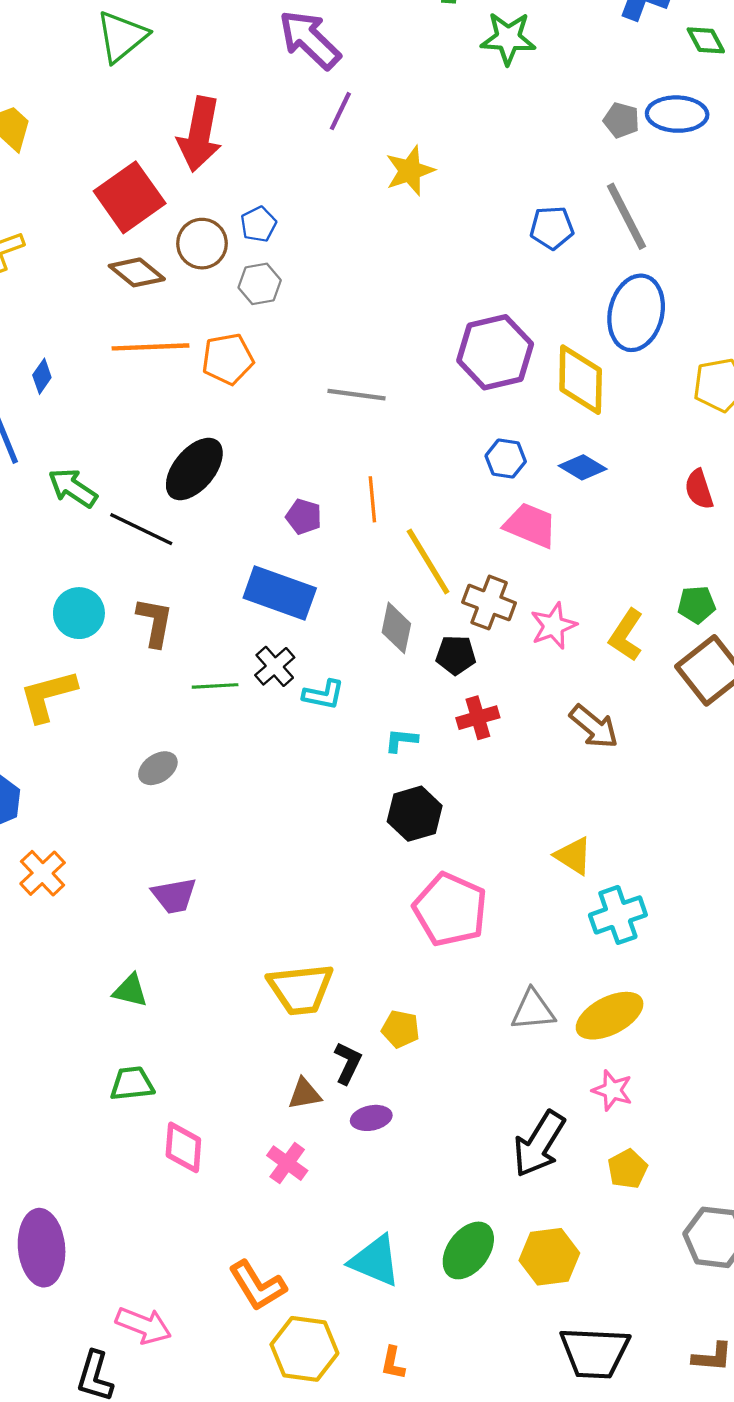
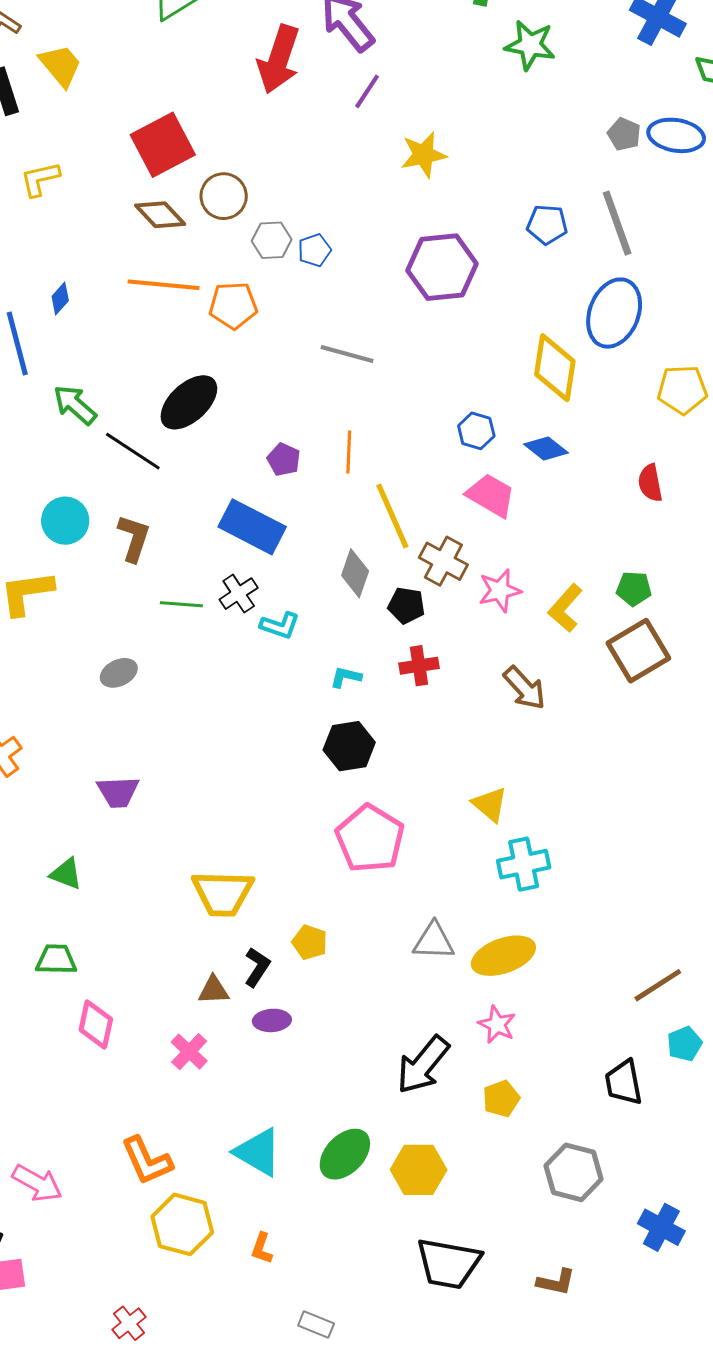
red arrow: (200, 134) -> (279, 59), moved
blue pentagon: (258, 224) -> (314, 250), moved
purple hexagon: (495, 352) -> (442, 267), moved

